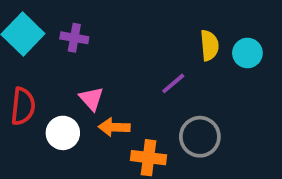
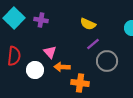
yellow semicircle: (209, 45) -> (88, 24), moved, turned 119
gray circle: (200, 137) -> (107, 61), moved

